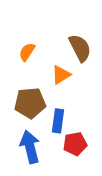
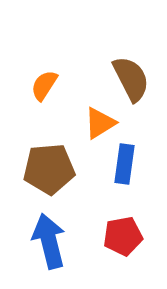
blue rectangle: (58, 121) -> (124, 164), moved

